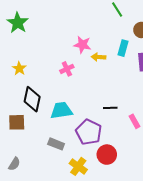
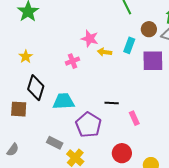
gray rectangle: (56, 144) -> (55, 143), moved
red circle: (107, 155) -> (122, 153), moved

